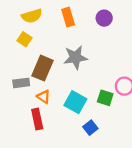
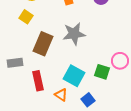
gray rectangle: (21, 83) -> (15, 63), moved
orange triangle: (44, 97) -> (61, 95), moved
red rectangle: (37, 119) -> (38, 81), moved

